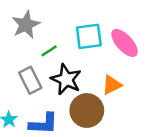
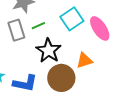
cyan square: (89, 36) -> (72, 19), turned -35
gray rectangle: (30, 80) -> (16, 30), moved

